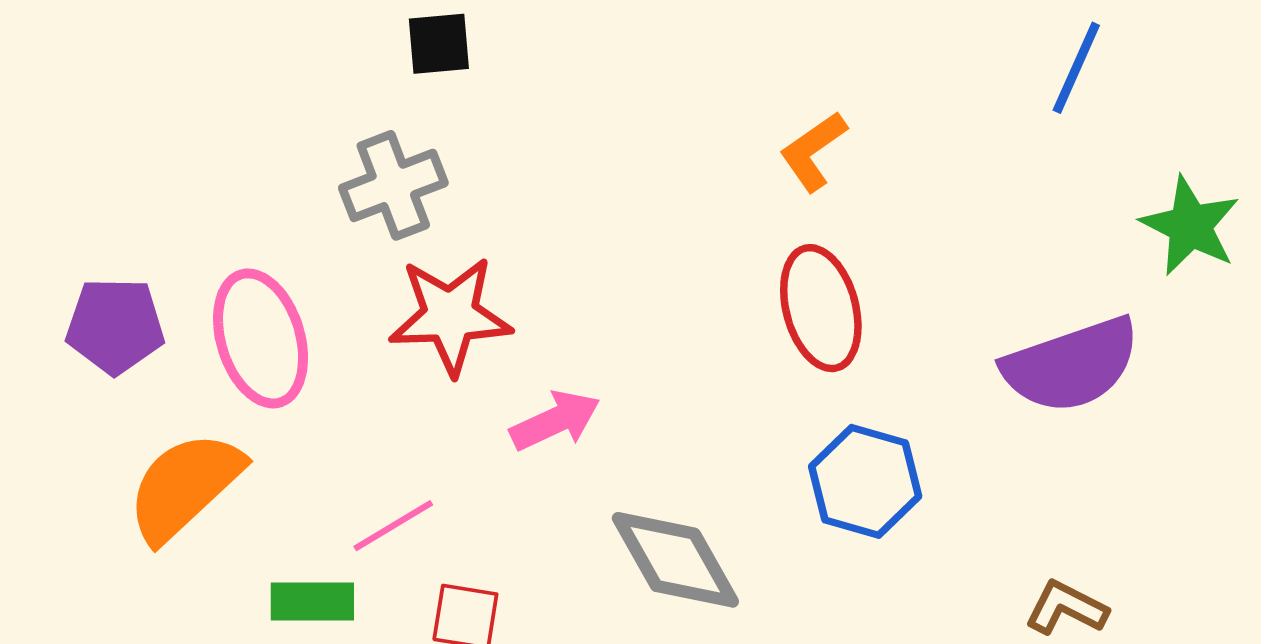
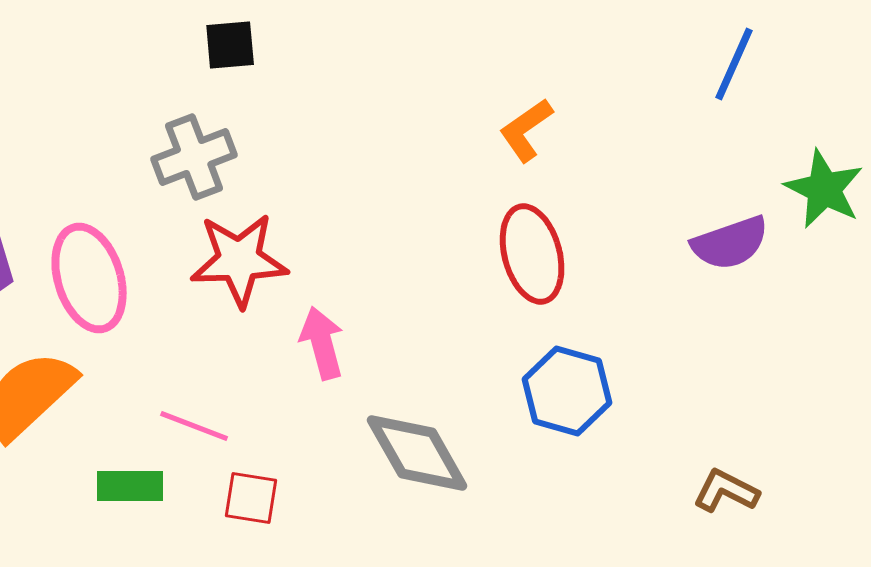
purple semicircle: (1071, 365) -> (730, 243), moved, size x0.7
pink arrow: (555, 421) -> (322, 343), turned -80
pink line: (393, 526) -> (194, 426), turned 52

